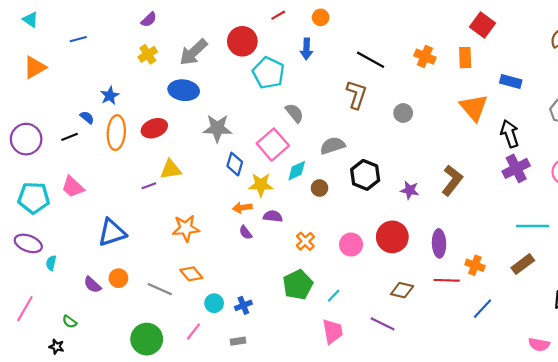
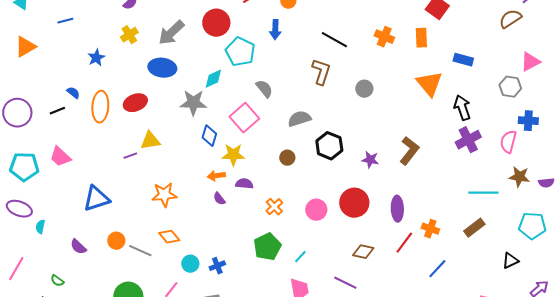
blue star: (110, 96) -> (96, 58), moved
cyan diamond: (297, 171) -> (213, 79), moved
orange circle: (118, 278) -> (116, 241), moved
red line: (447, 280) -> (404, 243), turned -55

